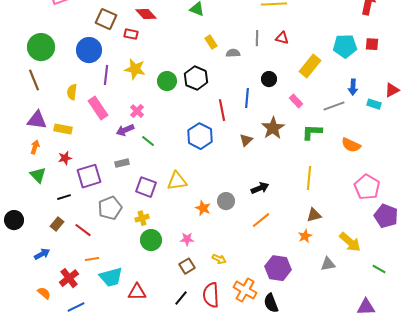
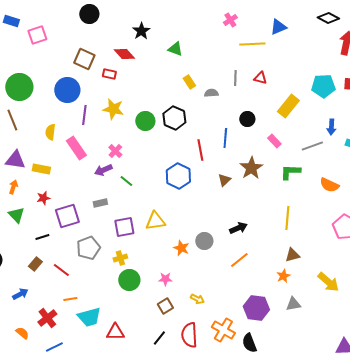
purple square: (146, 187) -> (124, 227), turned -30
gray triangle: (328, 264) -> (293, 304), moved

